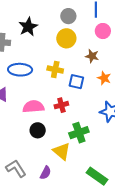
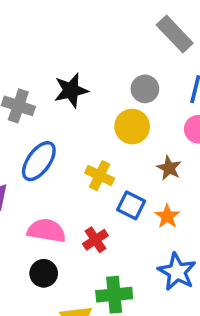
blue ellipse: (20, 70) -> (39, 161), turned -70
orange star: (104, 78) -> (167, 216), moved
red cross: (61, 105) -> (95, 240), turned -32

